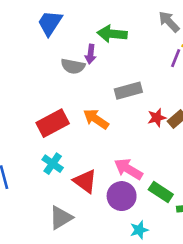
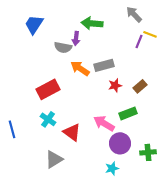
blue trapezoid: (50, 23) -> (34, 24), moved
red star: (157, 118) -> (115, 85), moved
orange arrow: (96, 119) -> (80, 68), moved
green rectangle: (161, 192) -> (128, 113), moved, turned -54
purple circle: (122, 196) -> (120, 143), moved

